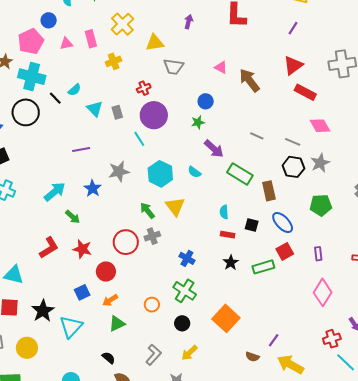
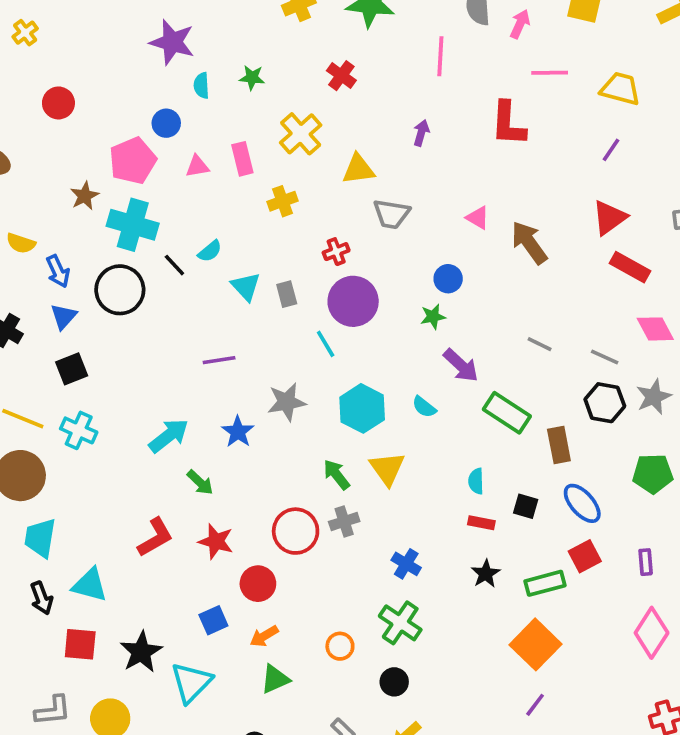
orange square: (226, 318) -> (535, 644), moved
purple line: (274, 340) -> (535, 705), moved

